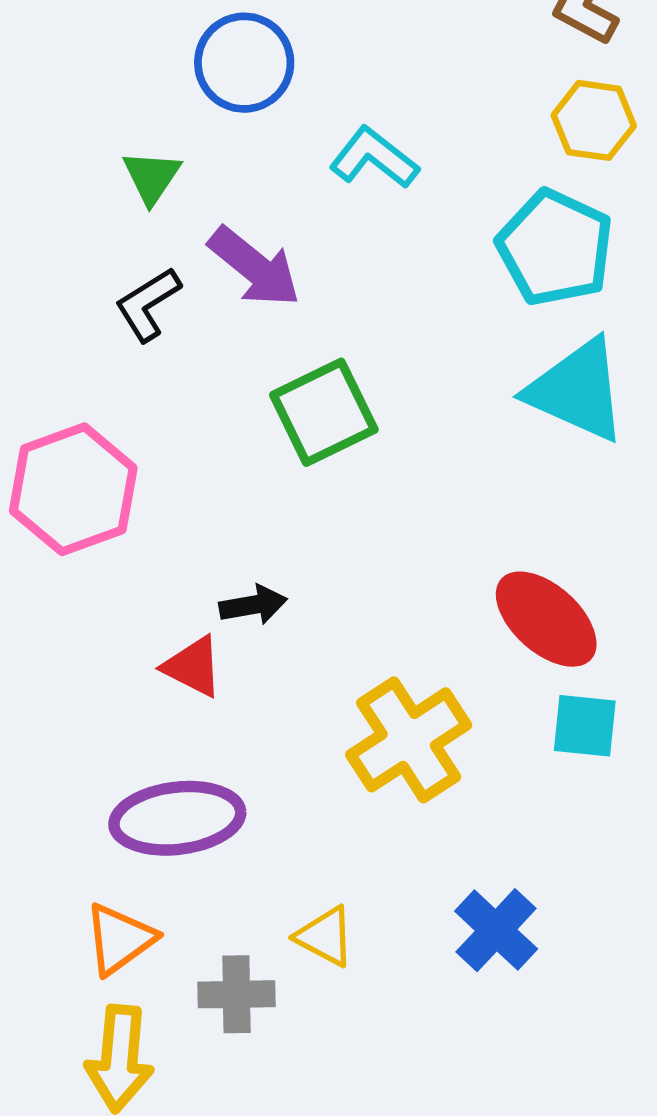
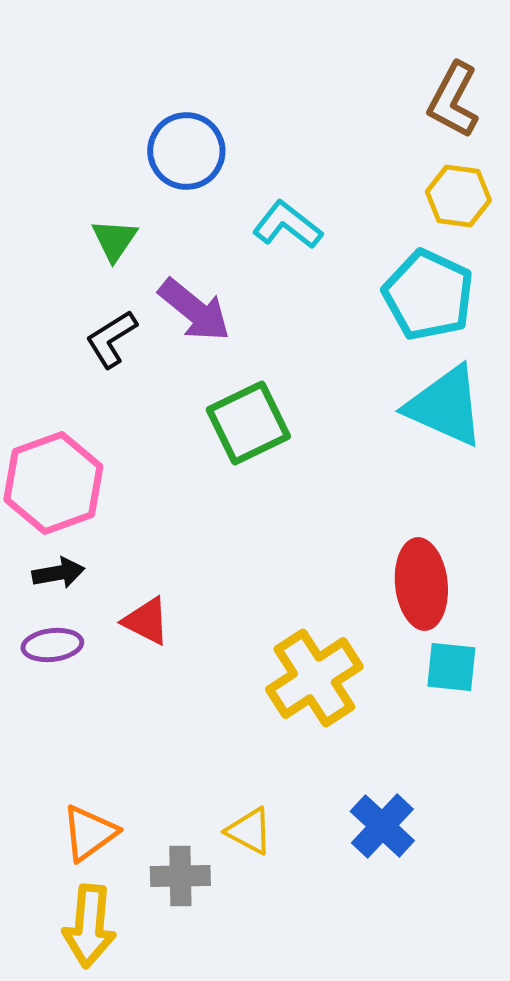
black arrow: (253, 605) -> (58, 573), moved
red ellipse: (546, 619) -> (421, 584), turned 42
purple ellipse: (177, 818) -> (52, 645), moved, size x0.6

